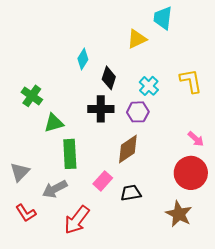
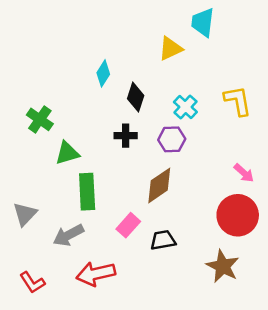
black cross: (101, 109) -> (126, 136), size x0.7
red L-shape: (26, 213) -> (32, 282), moved
red arrow: (77, 220) -> (96, 274), turned 40

